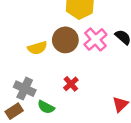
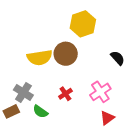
pink cross: (95, 39) -> (100, 92), moved
yellow semicircle: (37, 48) -> (40, 58), size x1.4

